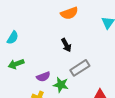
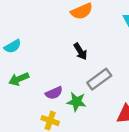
cyan semicircle: (13, 38) -> (13, 46), turned 32

